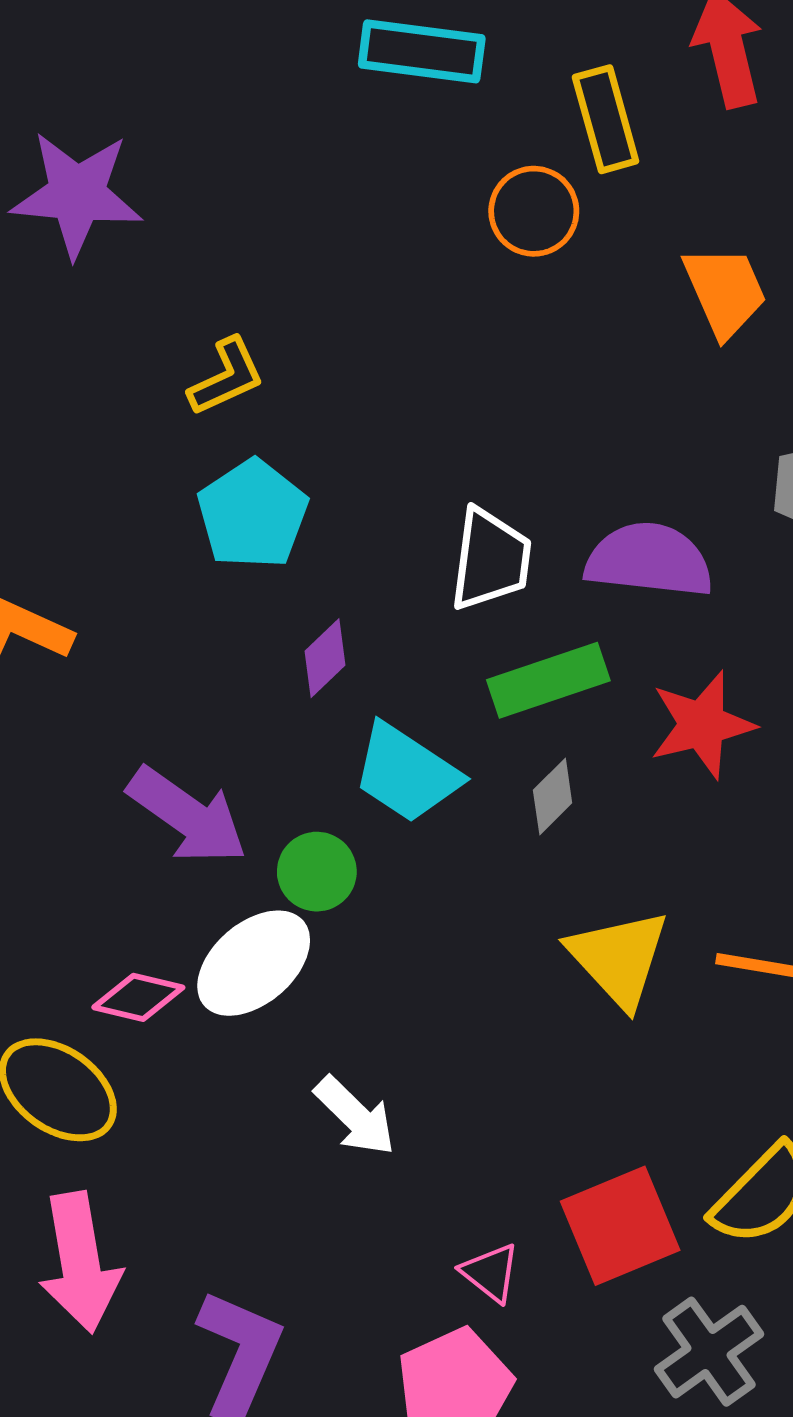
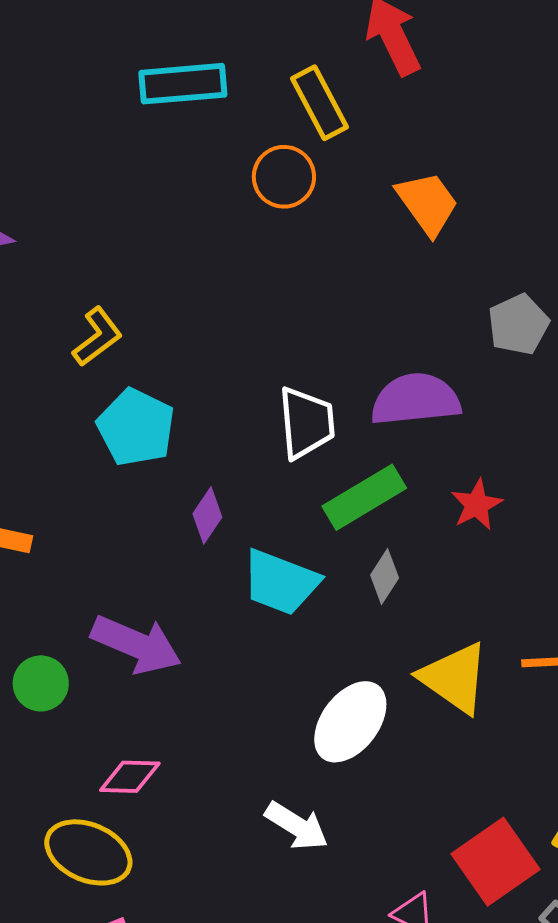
red star: (702, 725) -> (477, 505), size x0.7
green circle: (317, 872) -> (41, 683), moved
white ellipse: (254, 963) -> (350, 722), moved

